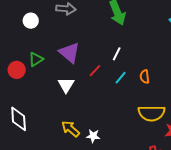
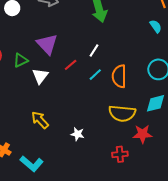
green triangle: (36, 59) -> (21, 60), moved
orange semicircle: (145, 77) -> (119, 76), size x1.6
white star: (93, 136) -> (77, 134), moved

